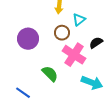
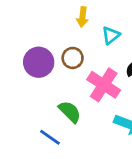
brown circle: (62, 33) -> (73, 58), moved
blue line: (23, 93) -> (50, 137), moved

